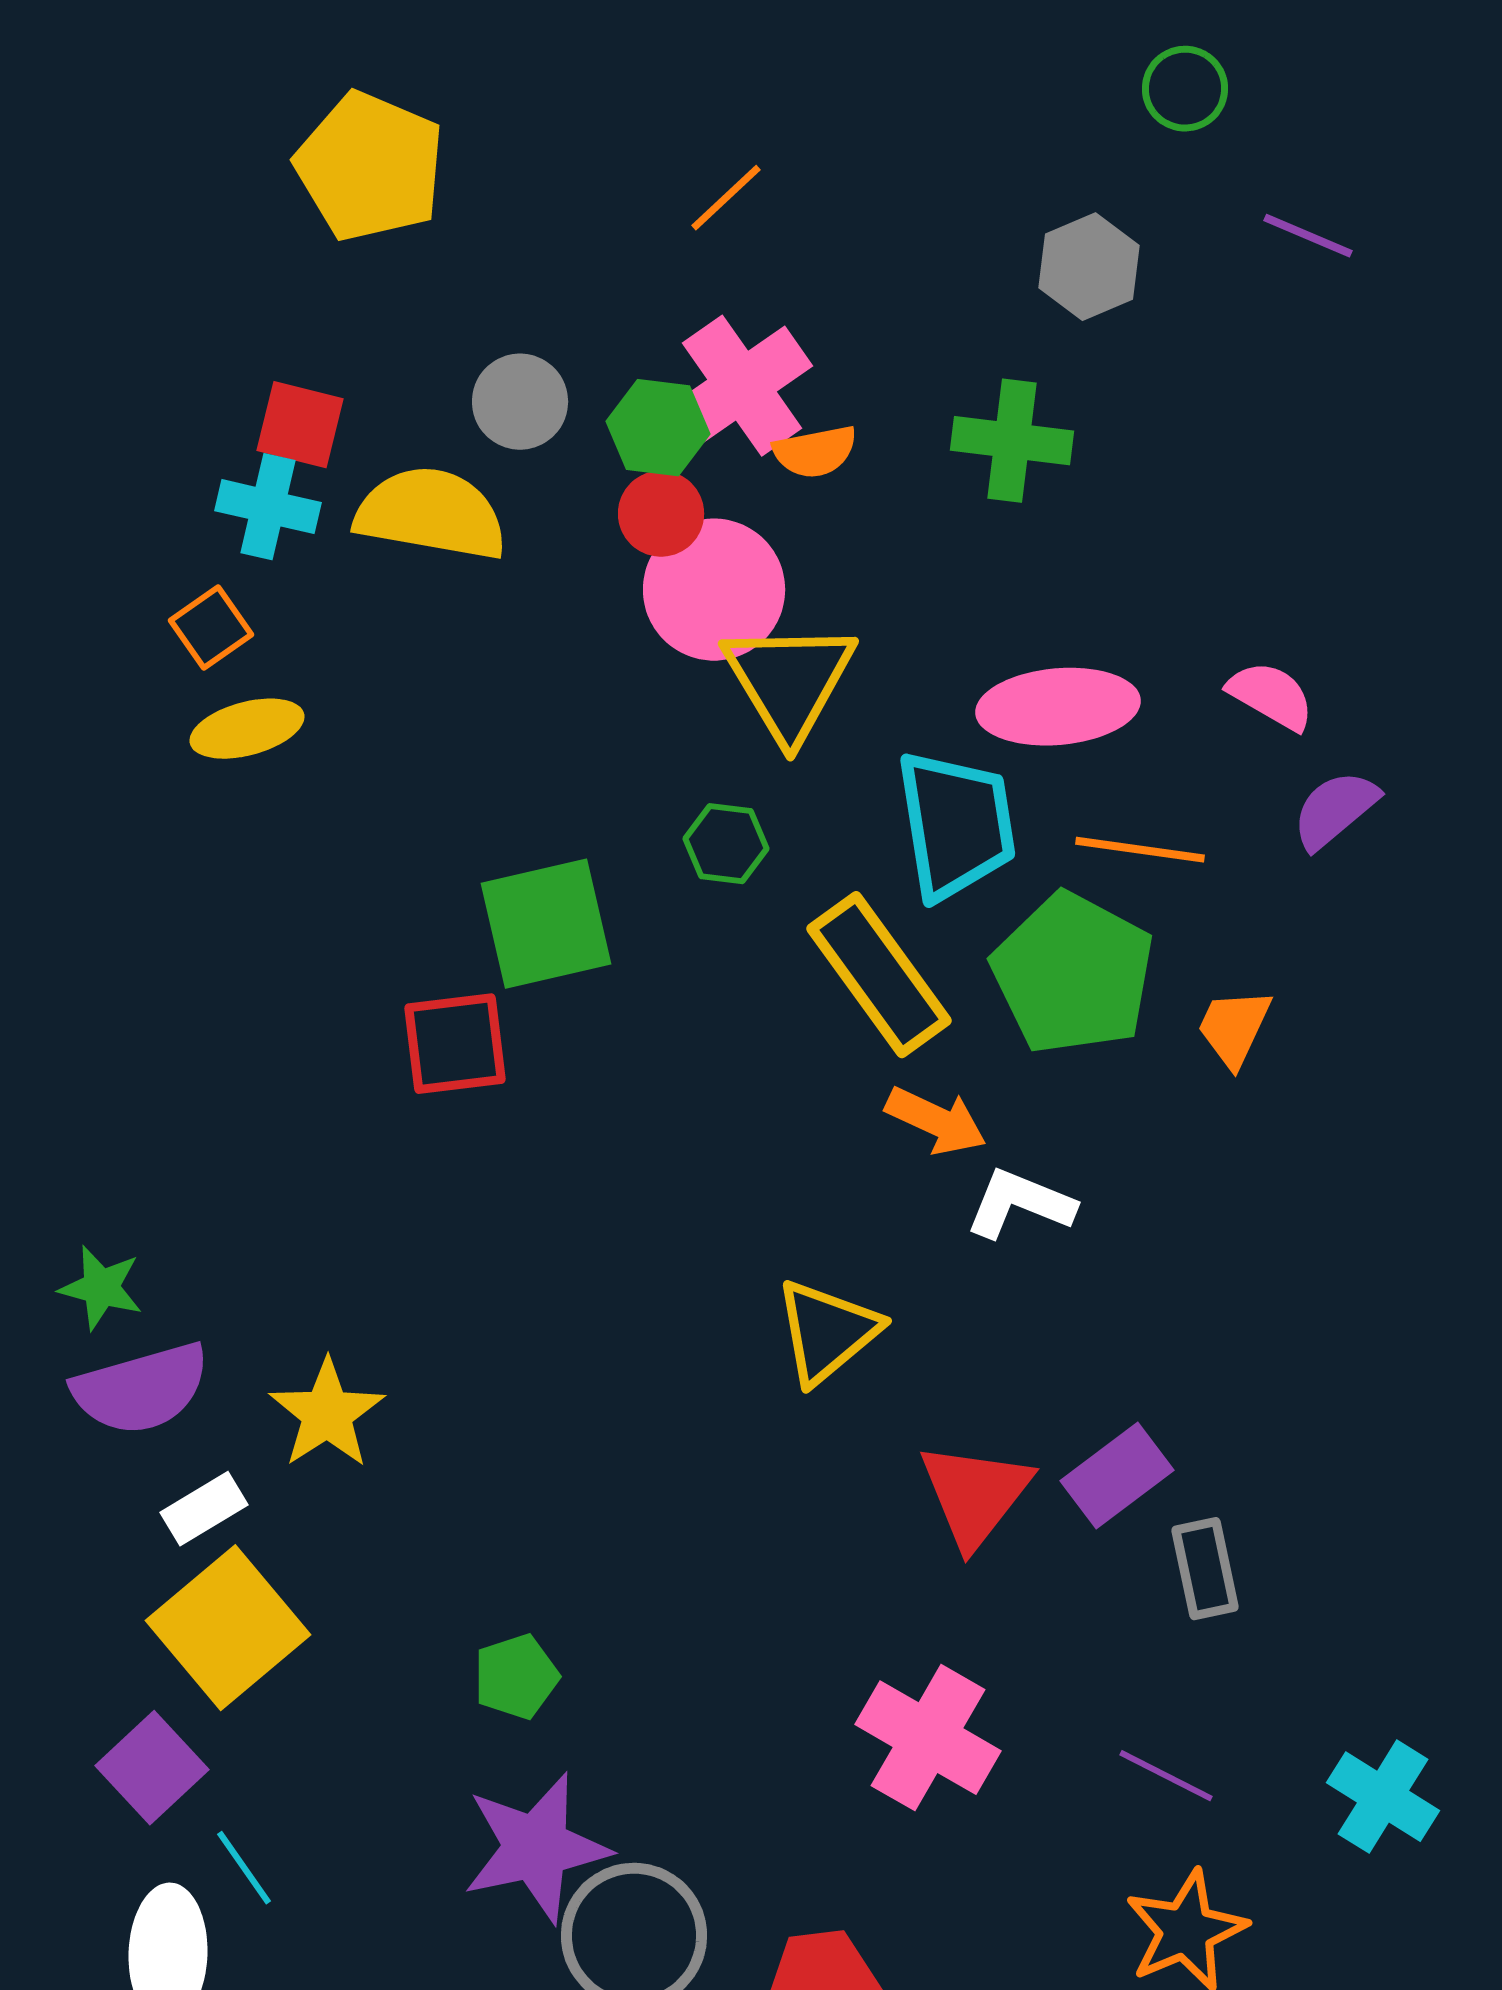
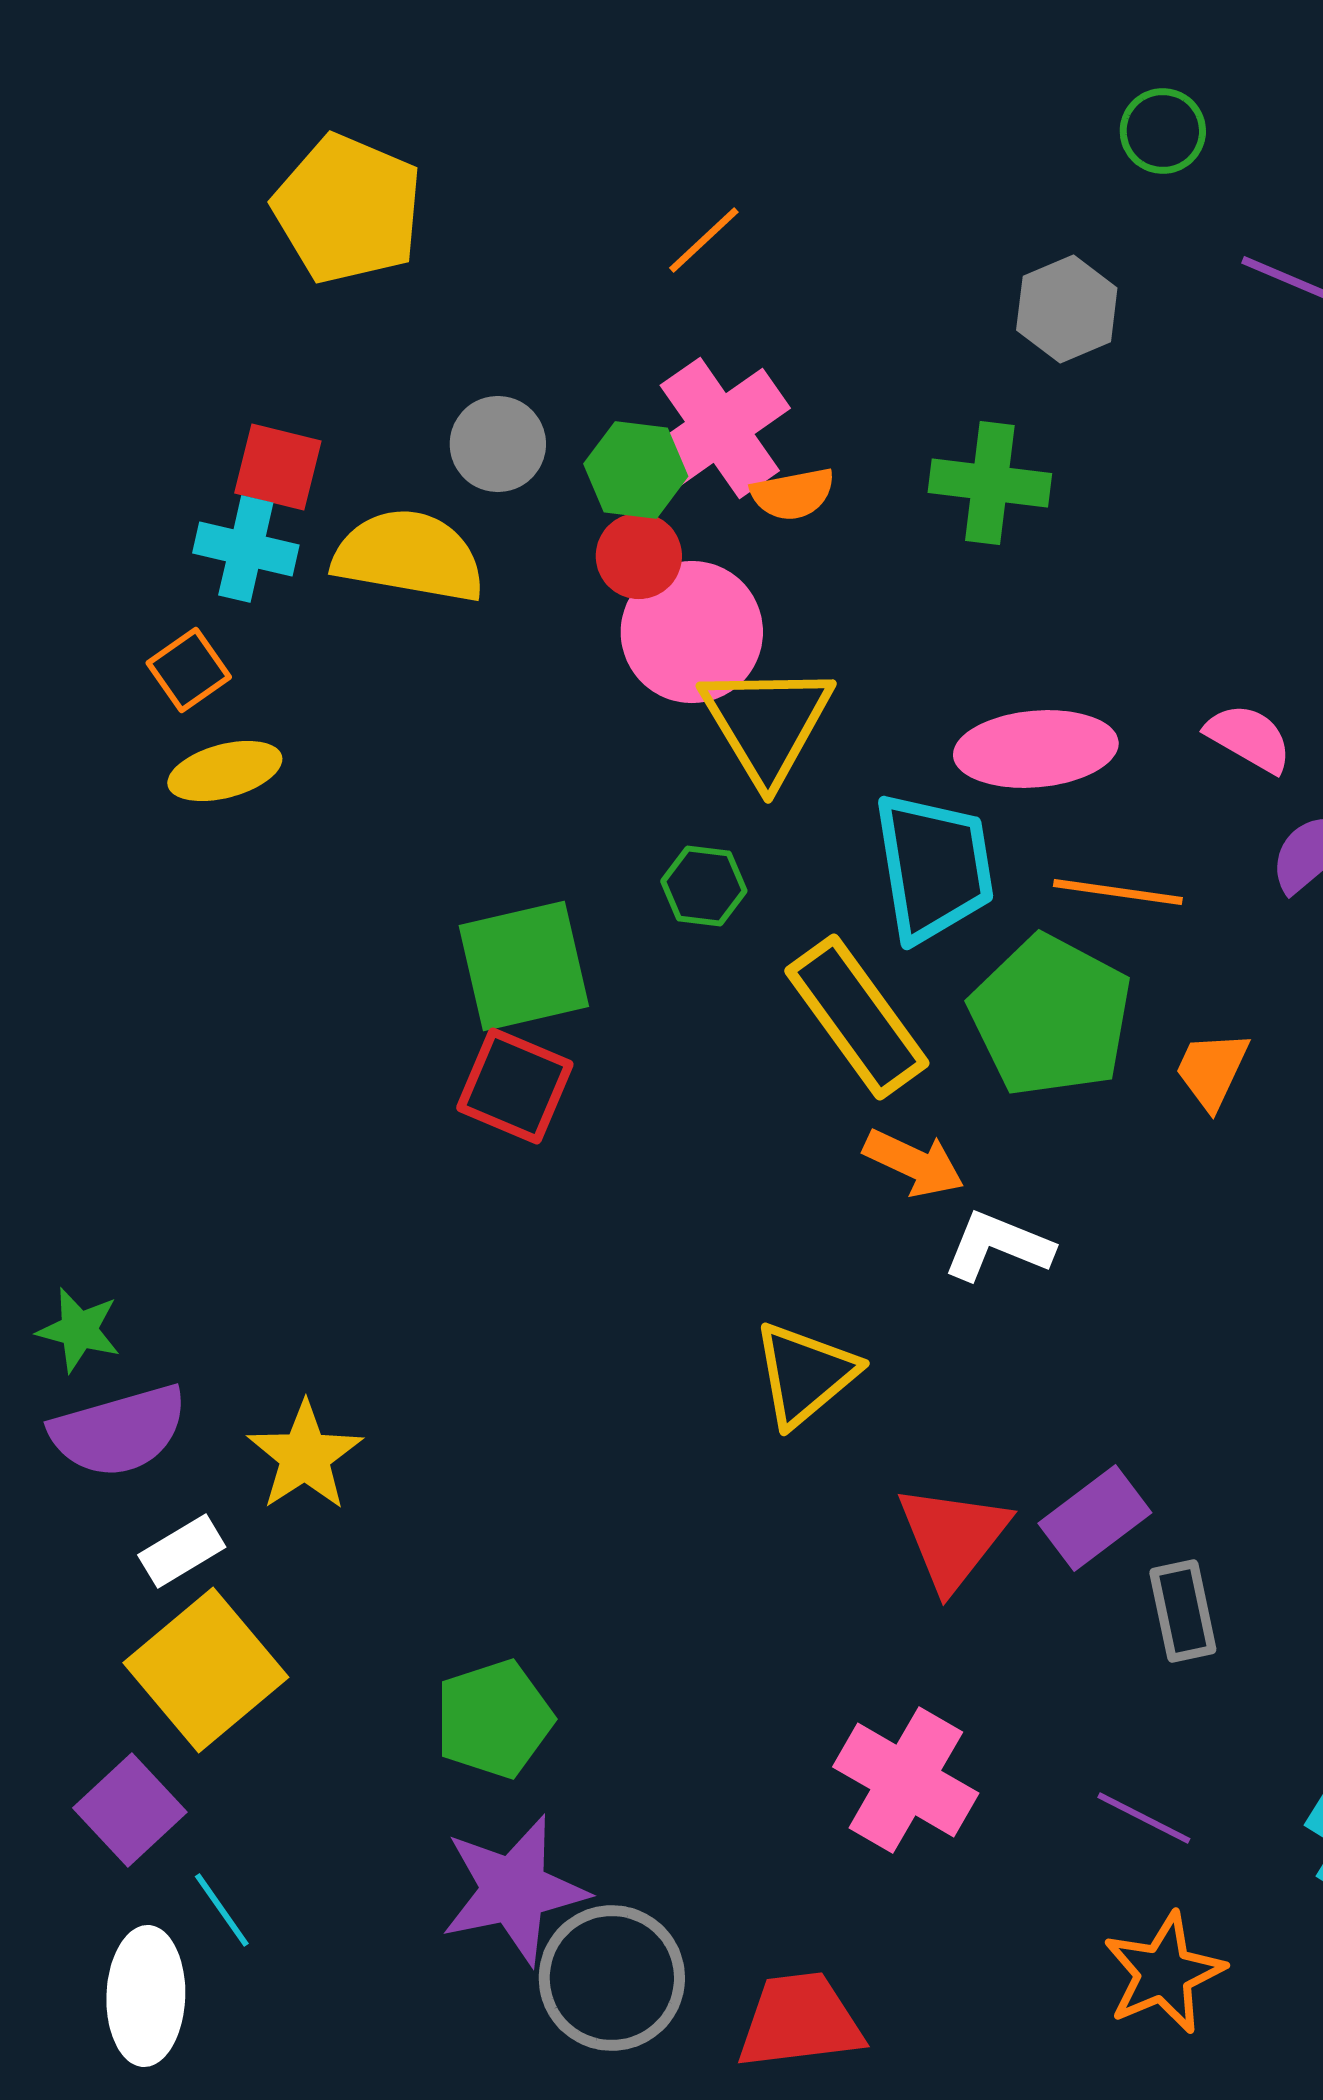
red square: (455, 1044) -> (515, 1086), moved, turned 30
green pentagon: (516, 1677) -> (494, 1719), size x1.4

